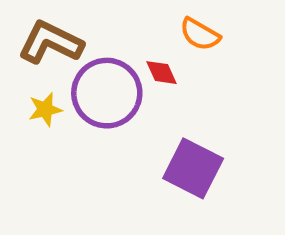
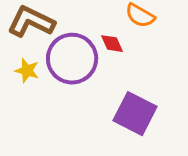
yellow star: (45, 110) -> (27, 71), turned 30

